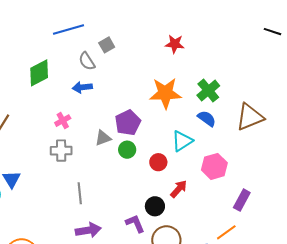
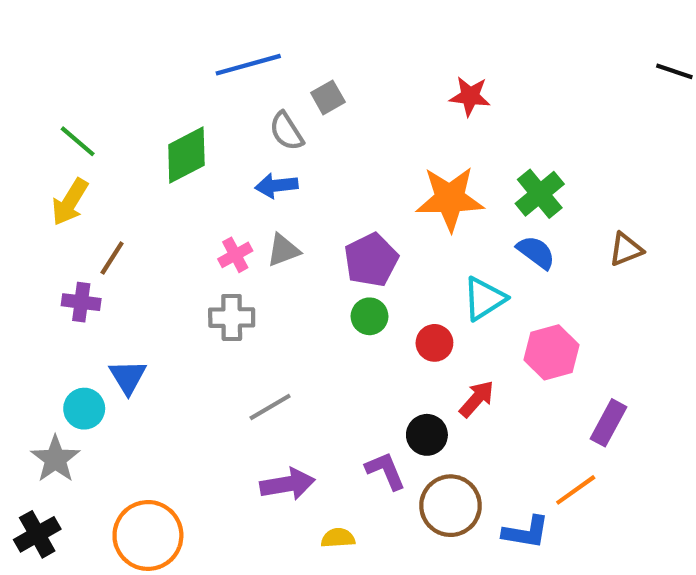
brown triangle: (250, 117) -> (626, 249), size x0.6
gray triangle: (103, 138) -> (283, 250), moved
gray line: (80, 193) -> (270, 407), turned 65

